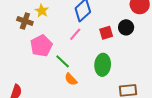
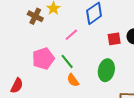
pink line: (75, 34) -> (71, 35), moved
pink pentagon: (41, 46) -> (43, 59), moved

